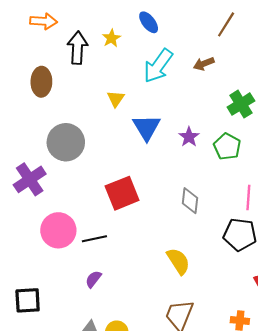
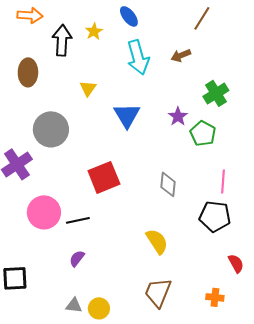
cyan arrow: (158, 66) -> (138, 57), turned -52
yellow triangle: (116, 99) -> (88, 88), moved
purple star: (189, 137) -> (178, 116), moved

